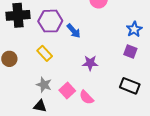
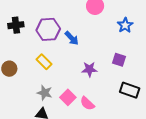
black cross: (18, 15) -> (16, 25), size x0.7
blue star: (134, 29) -> (125, 25), moved
purple square: (130, 52) -> (119, 60), moved

